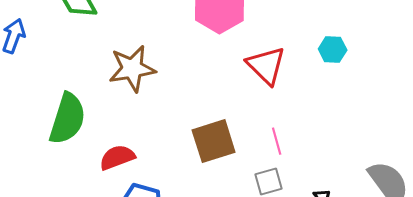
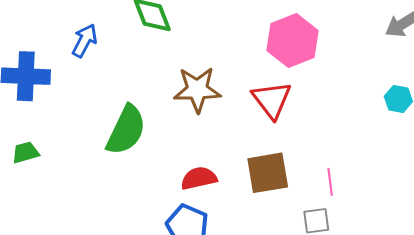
red triangle: (266, 66) -> (272, 100), moved
red semicircle: (117, 157) -> (199, 178), moved

